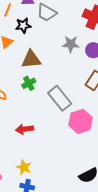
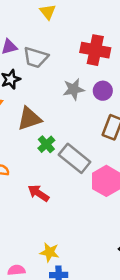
green cross: (29, 83) -> (46, 144), moved
red arrow: (25, 129) -> (38, 193), moved, turned 54

